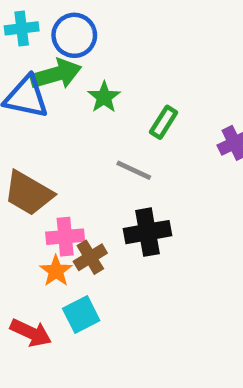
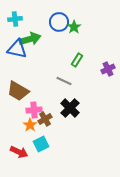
blue circle: (74, 35) -> (59, 22), moved
green star: (104, 97) -> (74, 27), moved
black cross: (147, 232) -> (70, 108), turned -36

